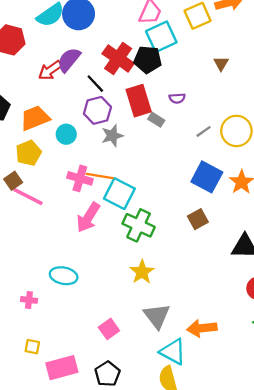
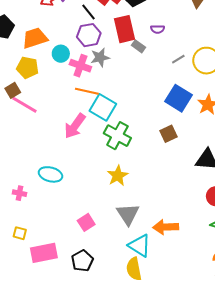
yellow pentagon: (29, 153) -> (27, 68), turned 30
pink cross: (80, 178) -> (80, 66), moved

